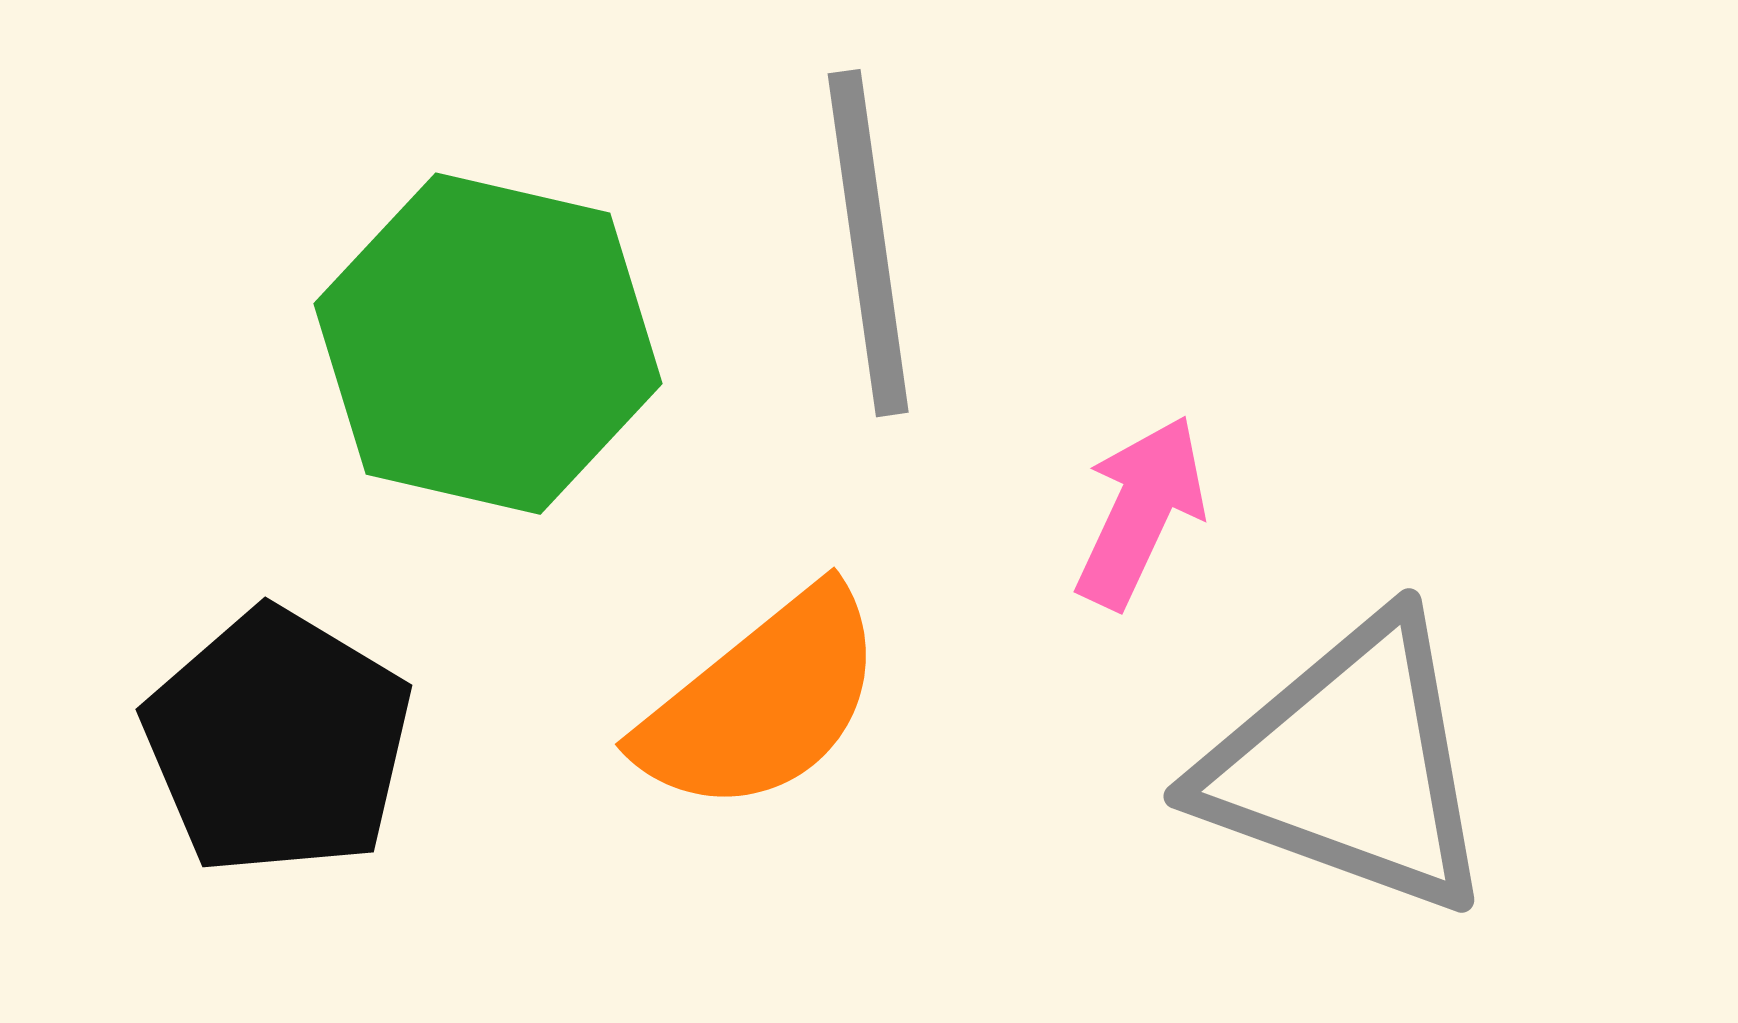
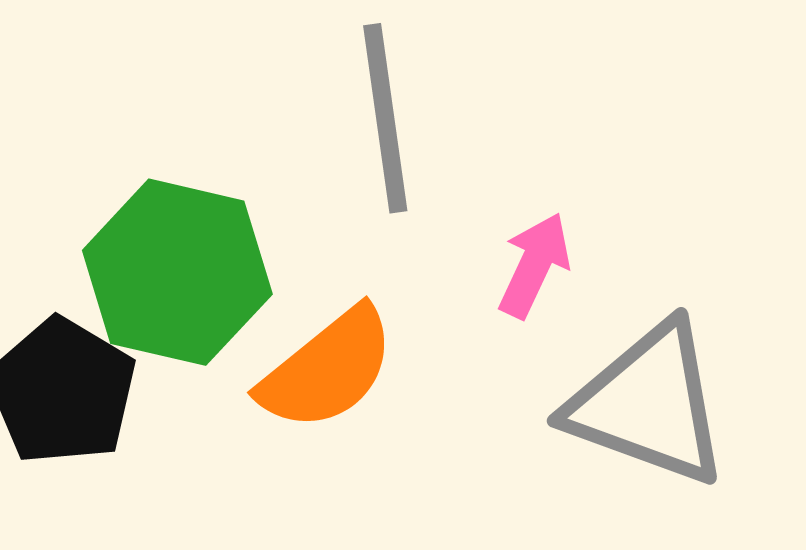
green hexagon: (488, 344) -> (177, 272), moved

